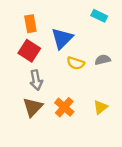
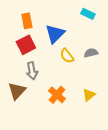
red square: (29, 51) -> (26, 45), turned 30
yellow semicircle: (76, 63) -> (67, 56), turned 35
brown triangle: (33, 107) -> (17, 91), moved

